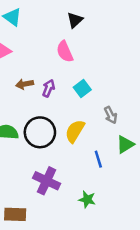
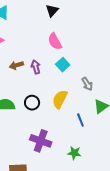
pink semicircle: (65, 52) -> (55, 41), moved
purple arrow: (48, 88) -> (36, 67), turned -32
black circle: (40, 132) -> (32, 103), size x0.6

